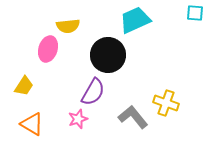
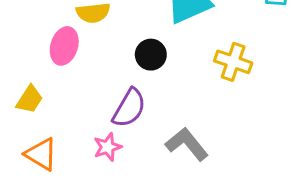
black circle: (108, 55) -> (151, 55), size x0.6
yellow cross: (166, 103) -> (233, 62), moved

